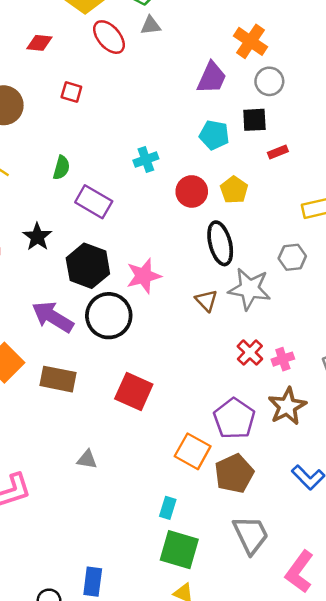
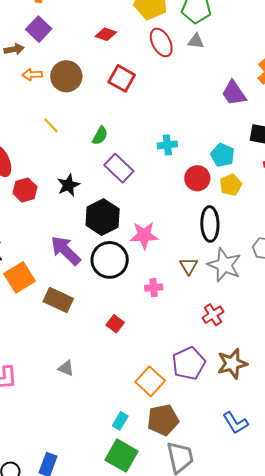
purple trapezoid: (212, 78) -> (234, 93), turned 108
red square: (71, 92) -> (122, 78), size x1.5
cyan pentagon: (214, 135) -> (222, 155), moved
pink cross: (283, 359) -> (154, 288), moved
red square: (134, 391) -> (115, 324), size x0.6
brown pentagon: (234, 474) -> (163, 420), moved

